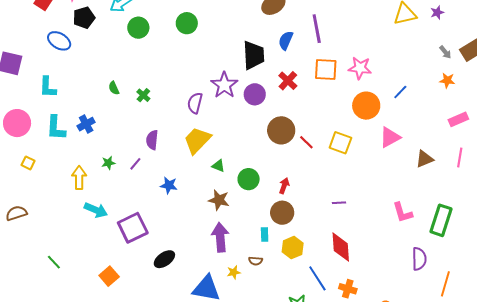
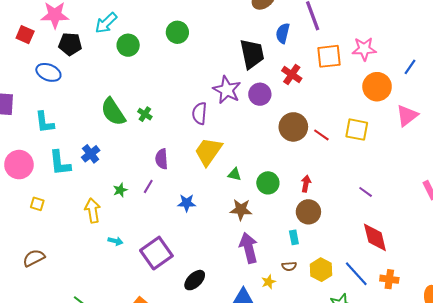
black pentagon: (84, 18) -> (70, 44), turned 30
green semicircle: (114, 88) -> (113, 112), size x2.0
purple line: (339, 203) -> (366, 192), turned 48
cyan arrow: (96, 210) -> (115, 241), size x0.6
yellow hexagon: (293, 248) -> (321, 270), moved

